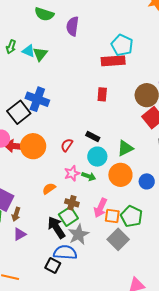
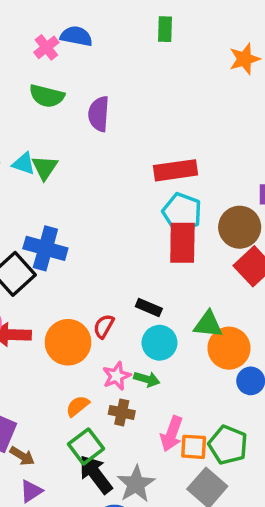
cyan pentagon: (122, 45) -> (182, 212), moved
red rectangle: (102, 94) -> (182, 243), moved, size x1.6
orange circle: (33, 146) -> (68, 342), moved
green triangle: (125, 148) -> (208, 324), turned 36
orange circle: (120, 175) -> (229, 348), moved
brown cross: (72, 203) -> (122, 412), moved
brown arrow: (16, 214) -> (22, 456), turned -72
green square: (68, 216) -> (86, 446), moved

